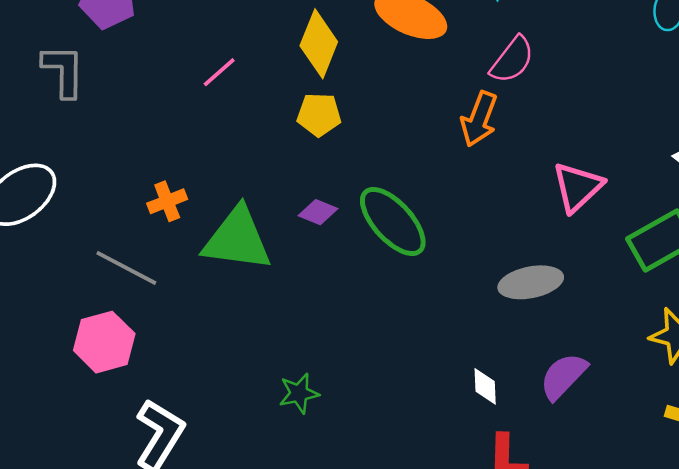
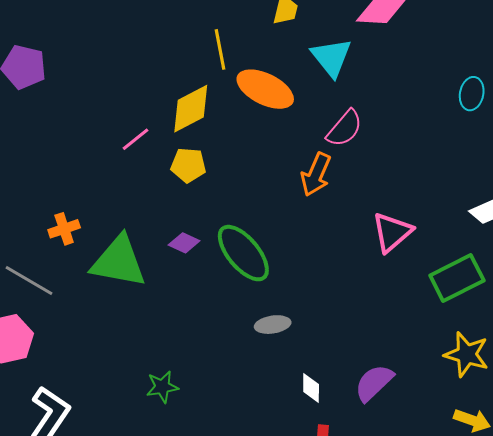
yellow diamond: (319, 44) -> (191, 109), turned 38
pink line: (219, 72) -> (136, 139), moved
gray ellipse: (531, 282) -> (273, 325), moved, size x0.7

